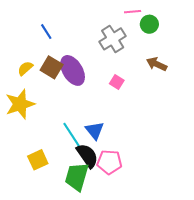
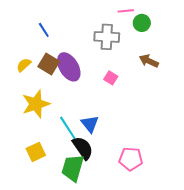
gray cross: (113, 39) -> (107, 37), turned 35
yellow star: (20, 104) -> (36, 104), moved
pink pentagon: (109, 162) -> (131, 159), moved

